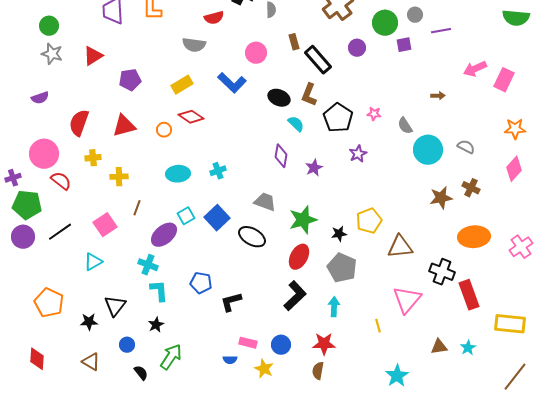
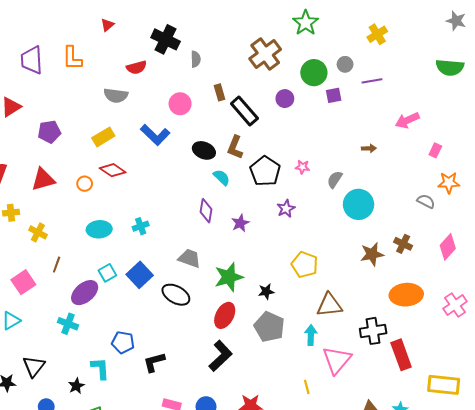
pink rectangle: (504, 80) -> (435, 150), moved, size x0.6
gray semicircle: (405, 126) -> (335, 179), turned 66
gray semicircle: (466, 147) -> (426, 201), moved
pink diamond: (514, 169) -> (448, 247), moved
yellow cross: (119, 177) -> (38, 232), turned 30
yellow pentagon: (369, 221) -> (305, 265), moved, turned -30
black cross: (442, 272) -> (373, 331), turned -30
cyan L-shape: (159, 291) -> (100, 368), moved
cyan arrow: (334, 307) -> (311, 335), moved

